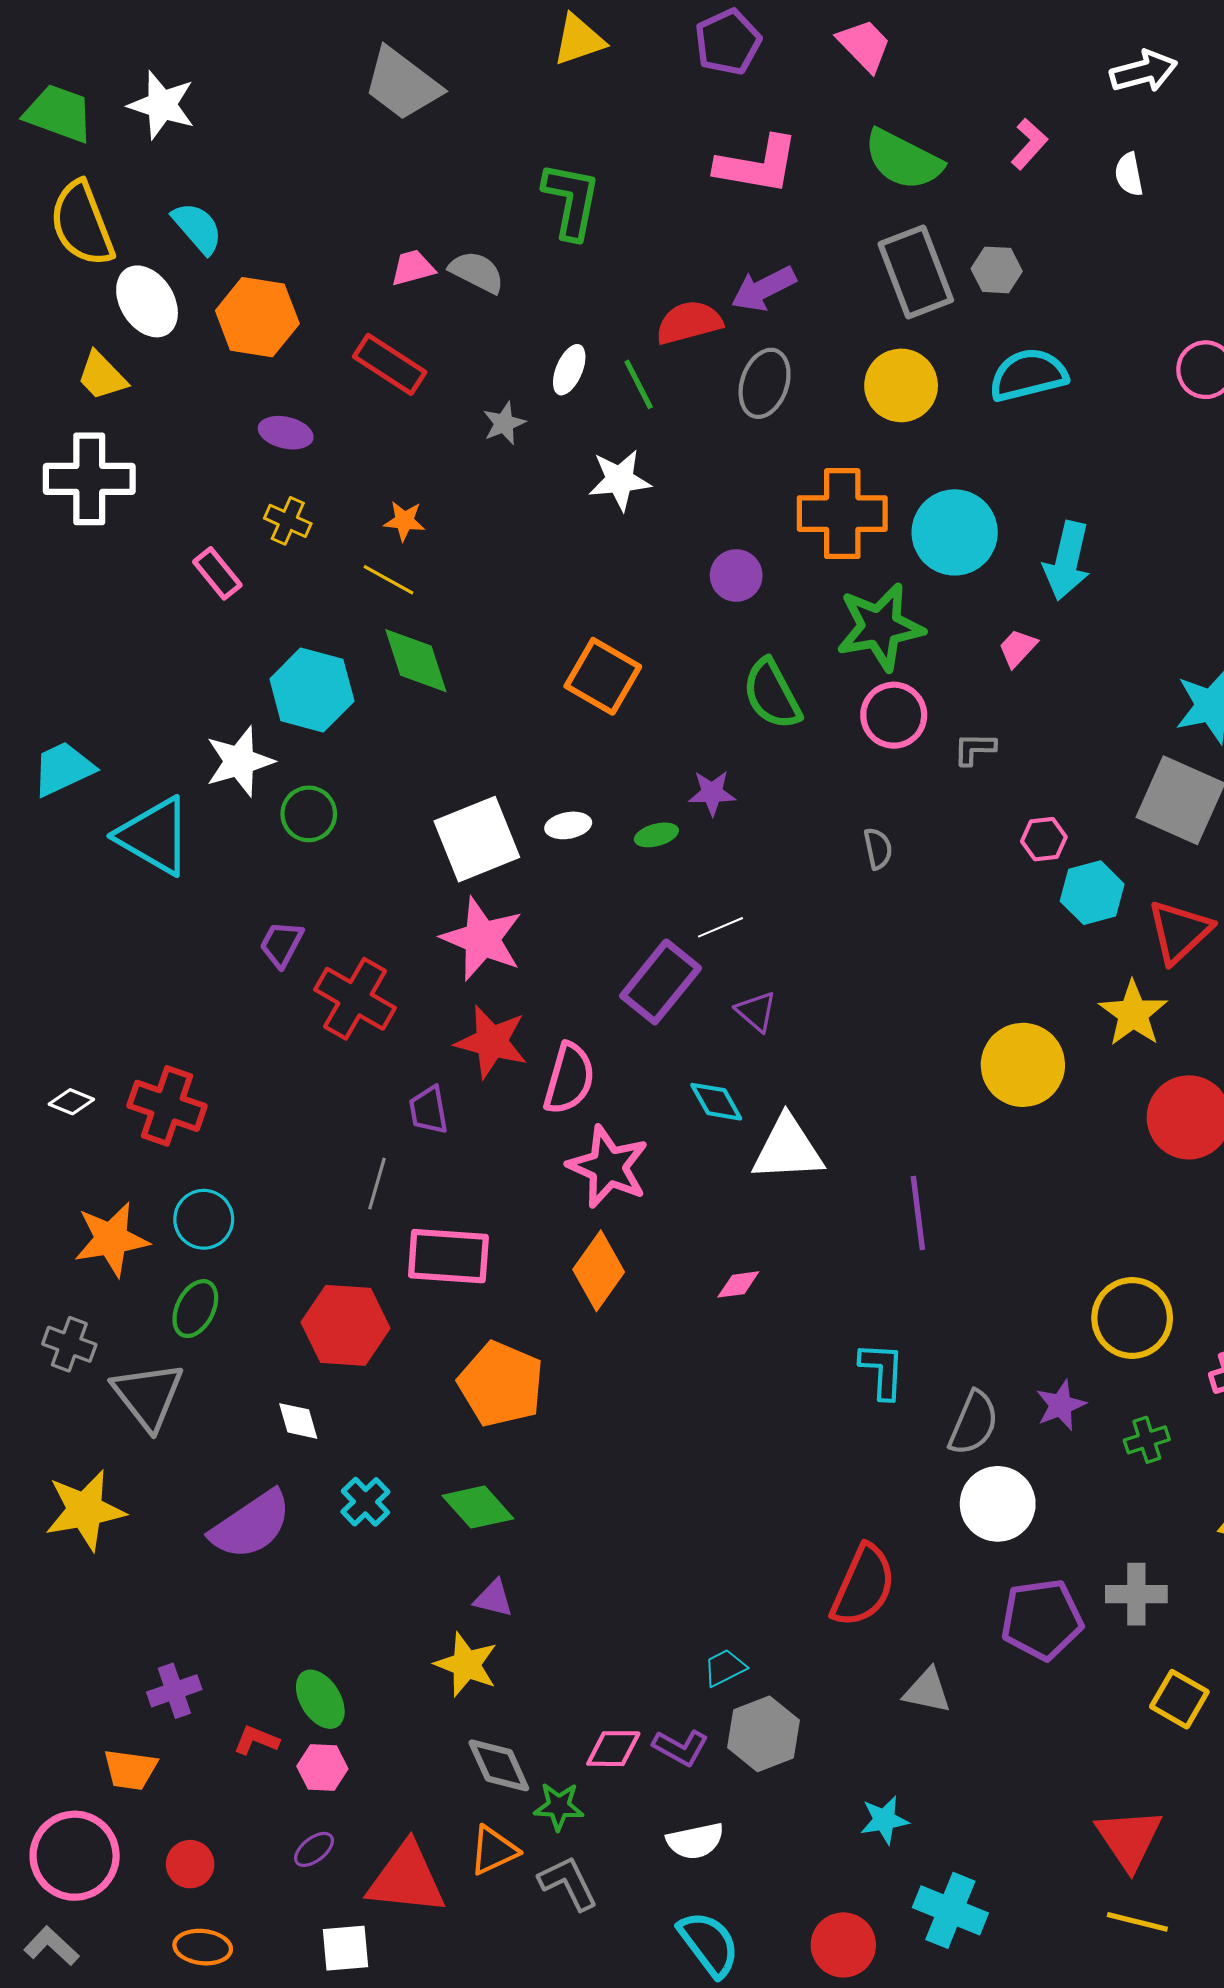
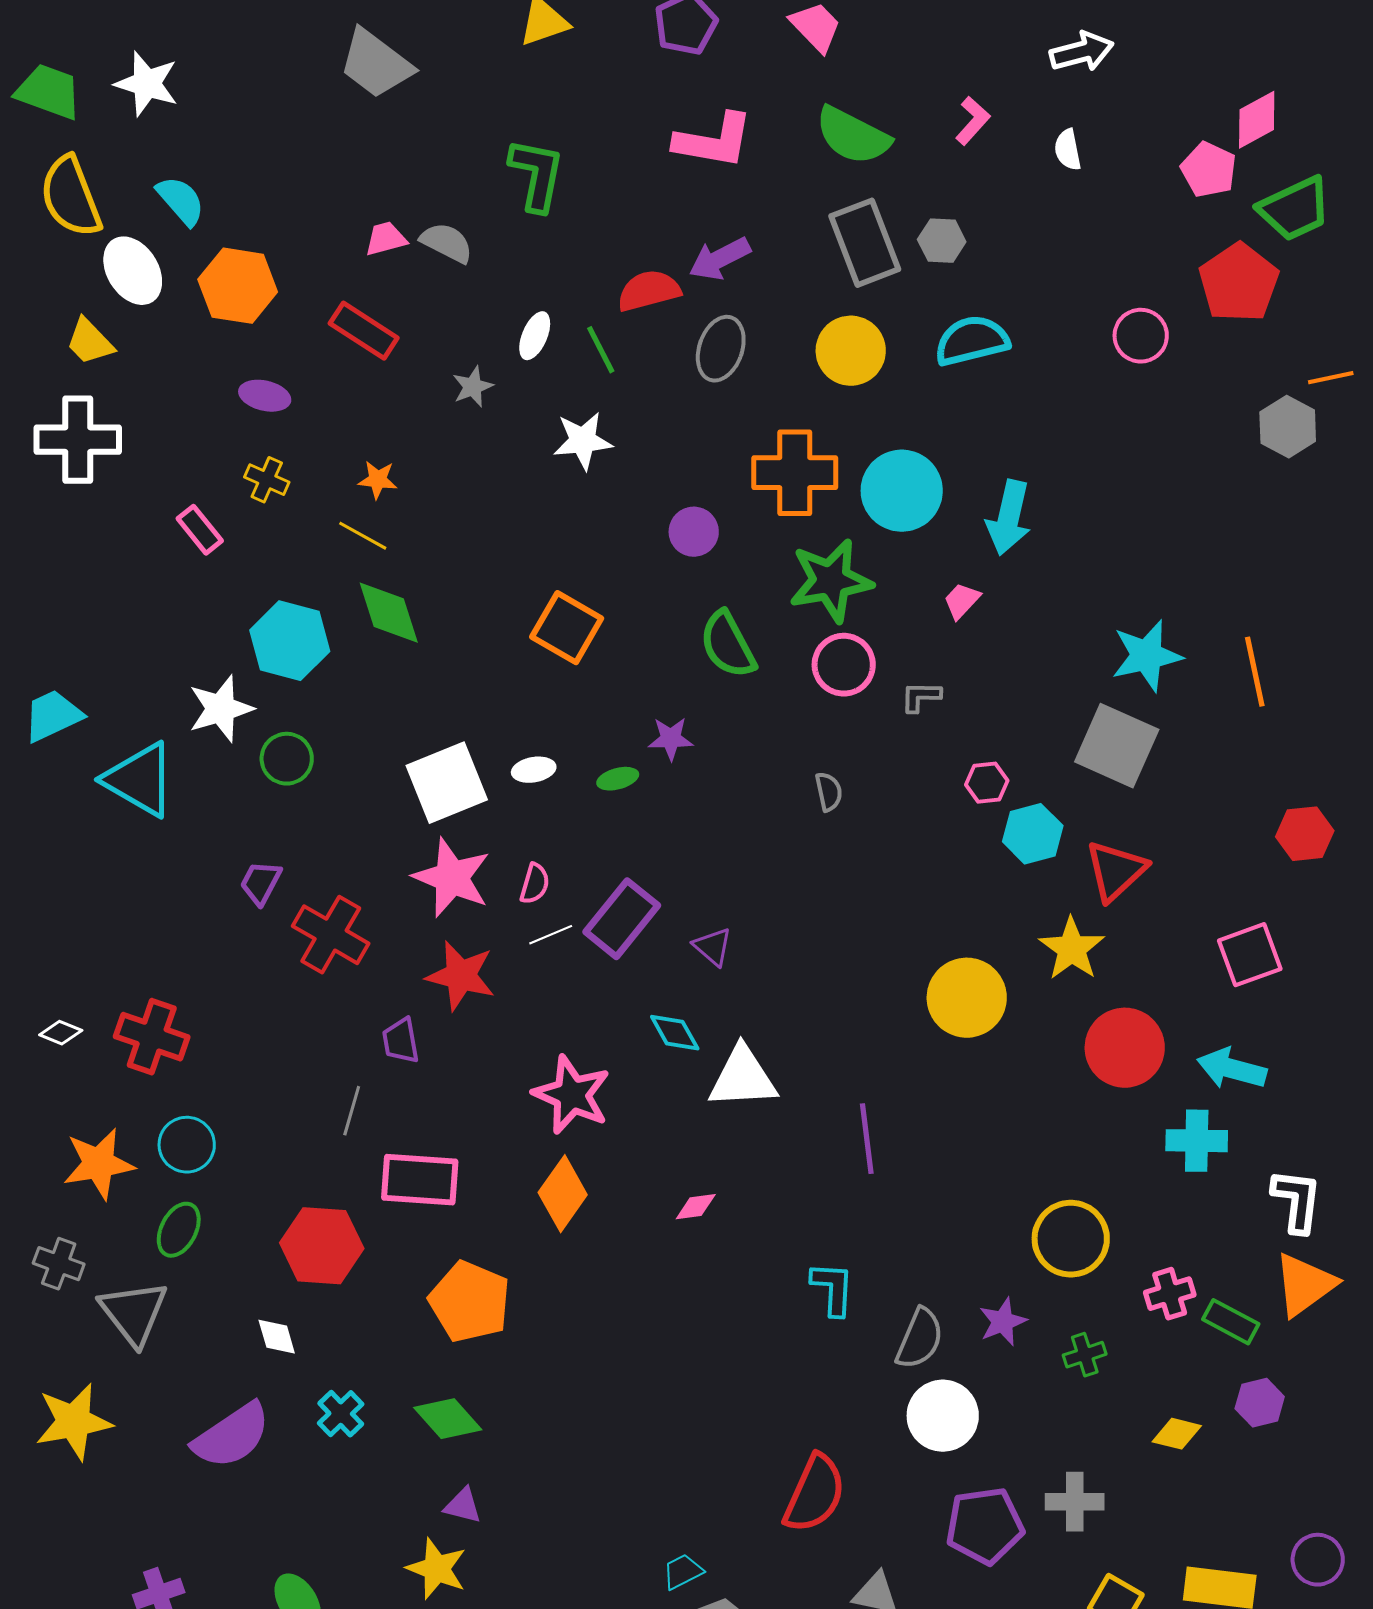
white line: (720, 927) -> (551, 935), moved
pink semicircle: (569, 1079) -> (535, 884), moved, size x0.6

